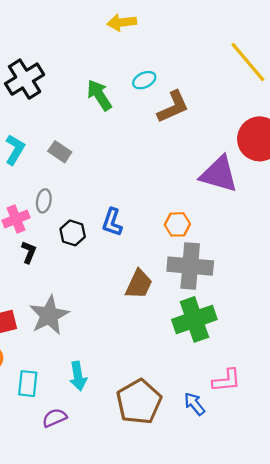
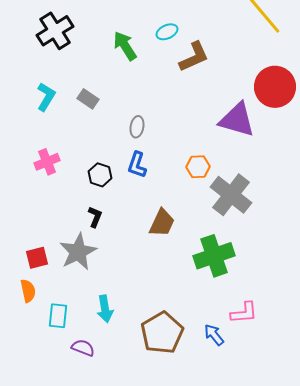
gray ellipse: (44, 201) -> (137, 127), moved
black L-shape: (29, 252) -> (95, 217), moved
gray cross: (190, 266) -> (231, 195), moved, turned 33
purple semicircle: (54, 418) -> (83, 348), turned 45

